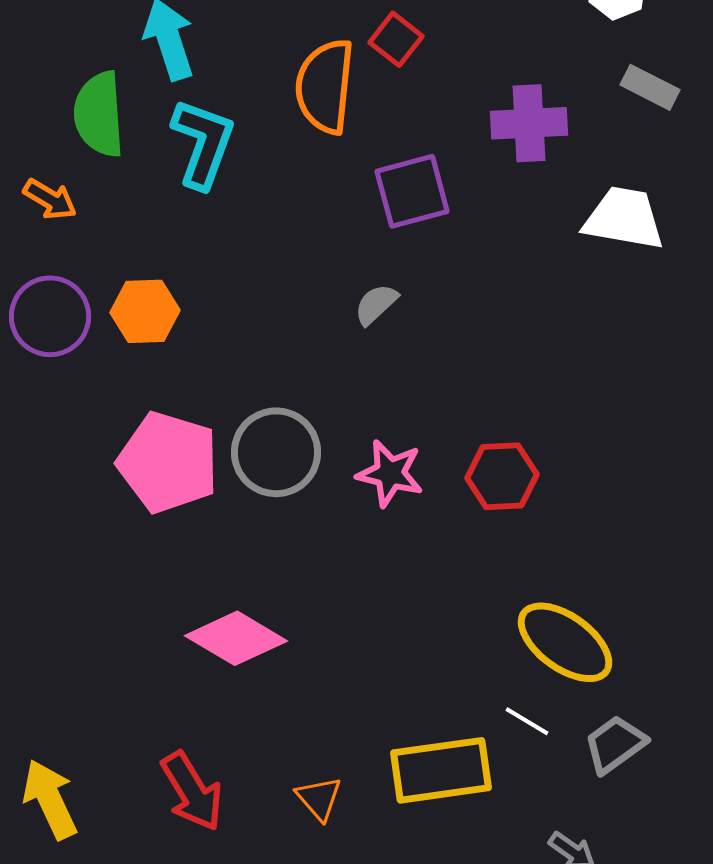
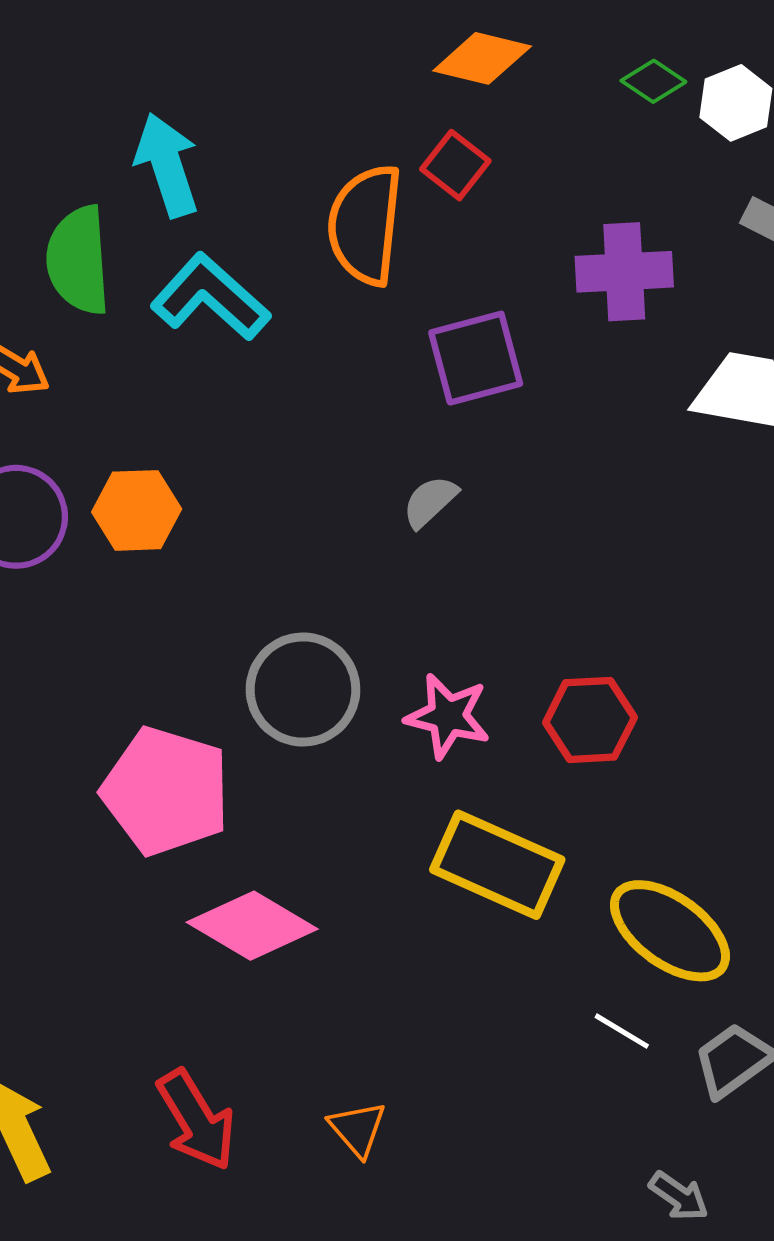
cyan L-shape: (203, 143) -> (210, 297), turned -68
pink pentagon: (168, 462) -> (166, 791), moved
yellow rectangle: (441, 770) -> (497, 865), moved, turned 32

